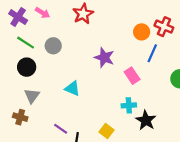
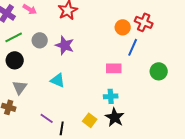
green line: (26, 43) -> (14, 37), turned -60
purple star: (104, 57) -> (65, 45), moved
pink rectangle: (132, 76) -> (114, 68), turned -56
black star: (146, 120) -> (115, 117), moved

